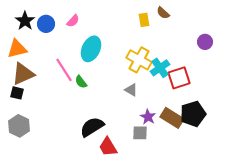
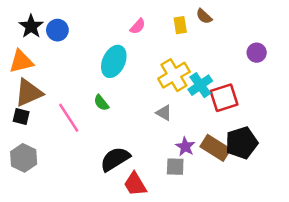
pink semicircle: (73, 21) -> (138, 26), moved
yellow cross: (139, 60) -> (174, 75), turned 30
pink line: (64, 70) -> (69, 118), moved

